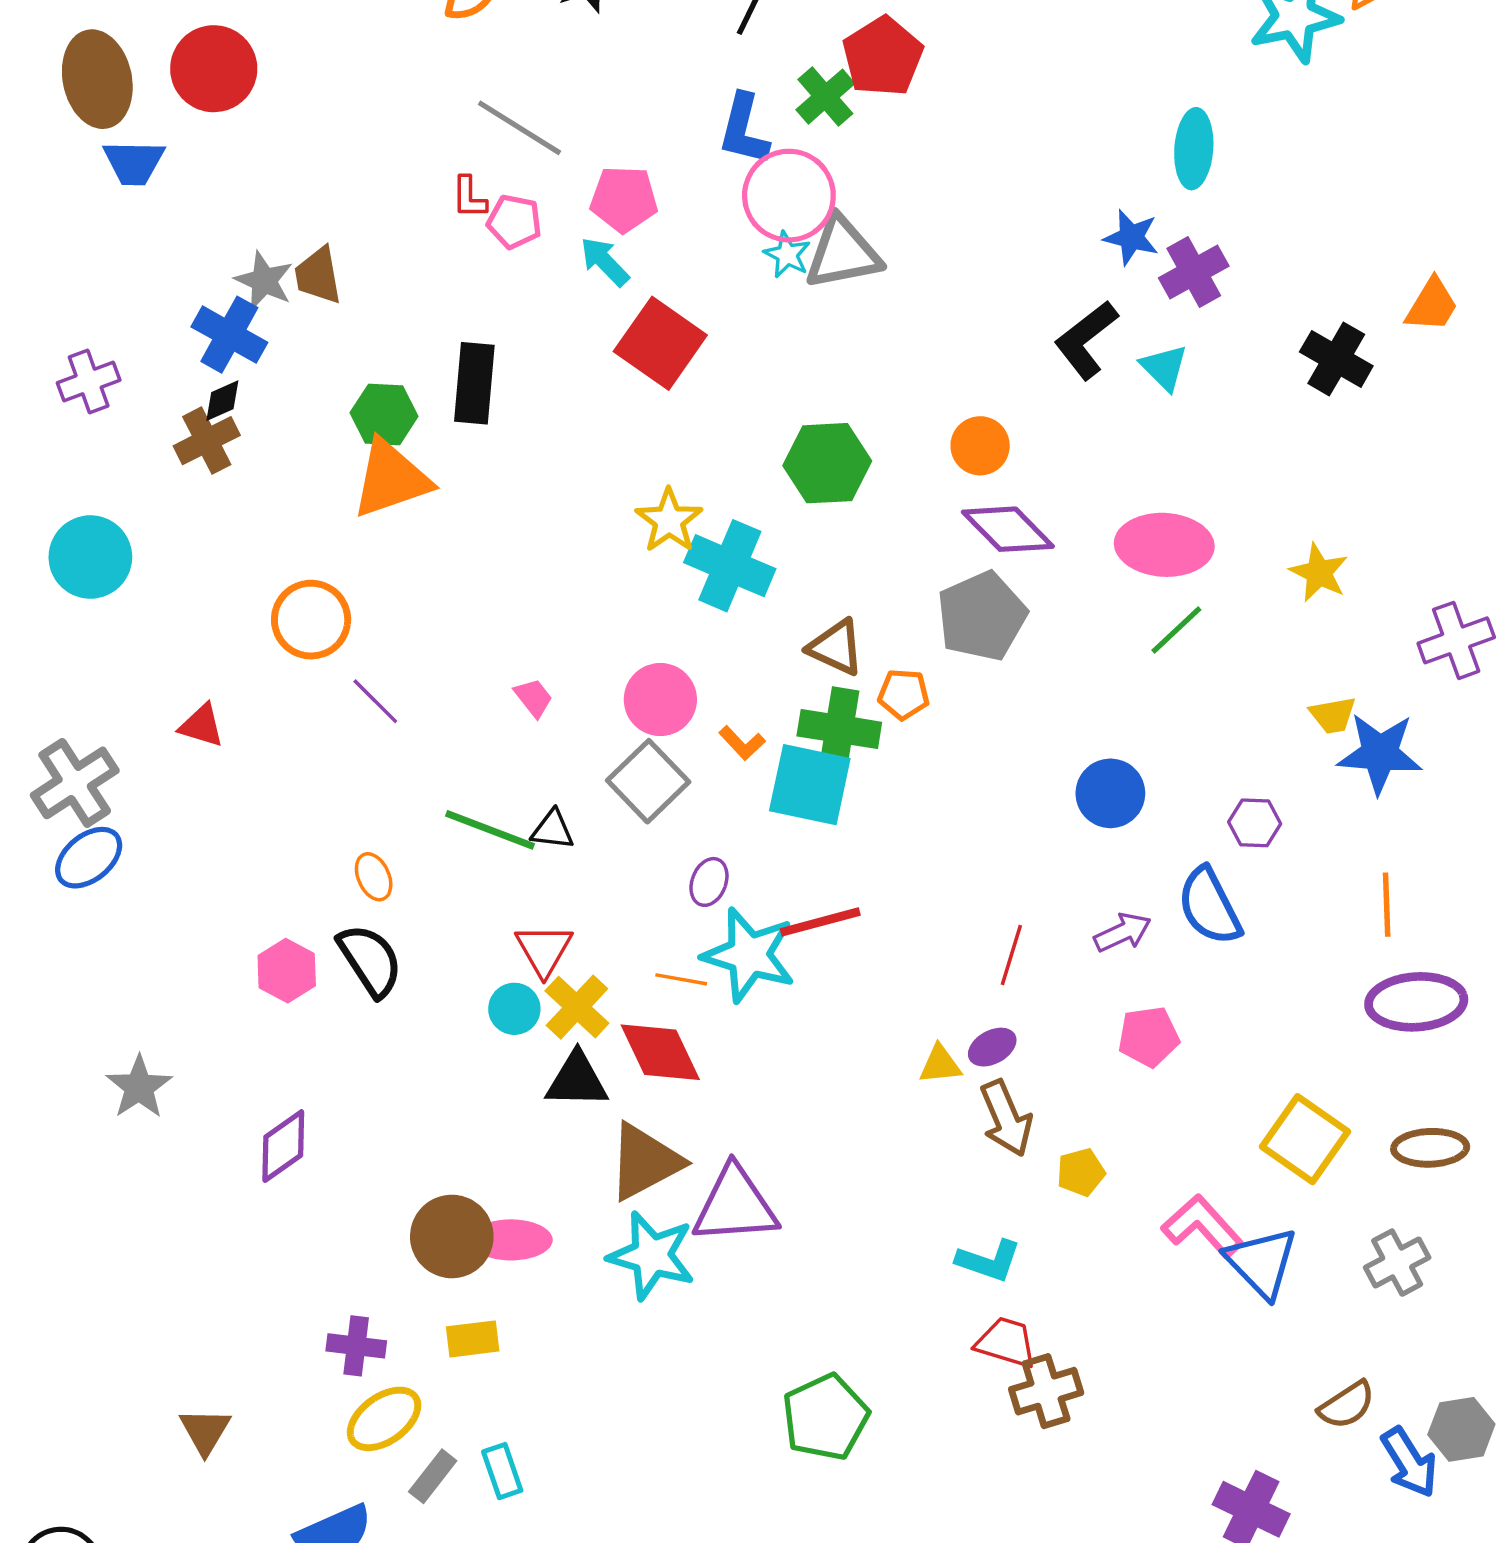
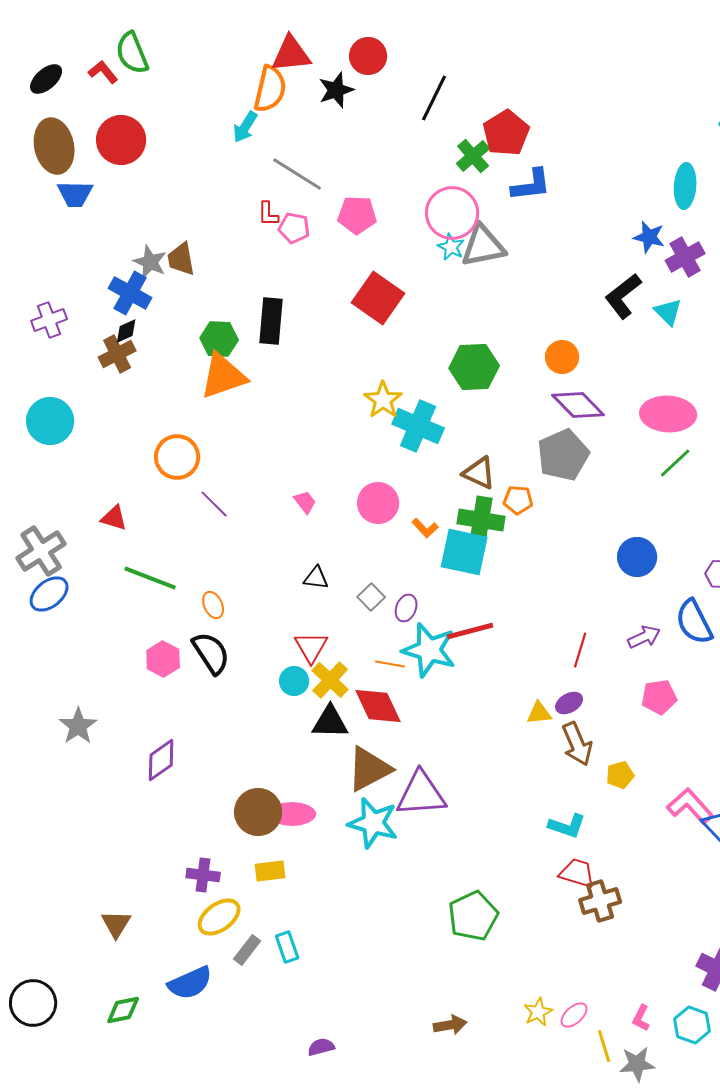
blue L-shape: (744, 130) -> (531, 185), moved, turned -111
cyan arrow: (605, 262) -> (245, 127), moved, turned -104
gray square: (648, 781) -> (371, 597), moved, size x0.6
green line: (490, 830) -> (150, 578), moved

